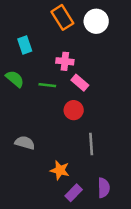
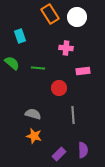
pink cross: (65, 61) -> (66, 48), moved
pink rectangle: (80, 83) -> (83, 71), moved, turned -48
gray semicircle: (25, 143) -> (33, 114), moved
orange star: (60, 170) -> (34, 136), moved

